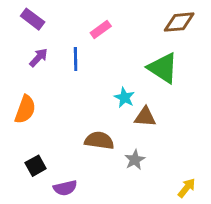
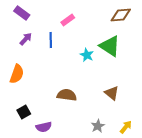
cyan star: (124, 98) -> (87, 55), moved
brown triangle: (145, 117) -> (112, 93), moved, turned 35
gray star: (135, 160) -> (98, 126), moved

